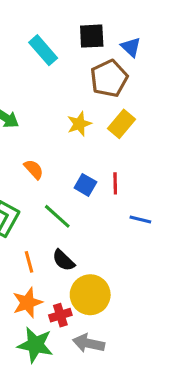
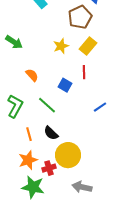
red line: (115, 183) -> (84, 72), moved
blue line: (140, 219) -> (100, 107), turned -48
gray arrow: (89, 343) -> (82, 187), moved

